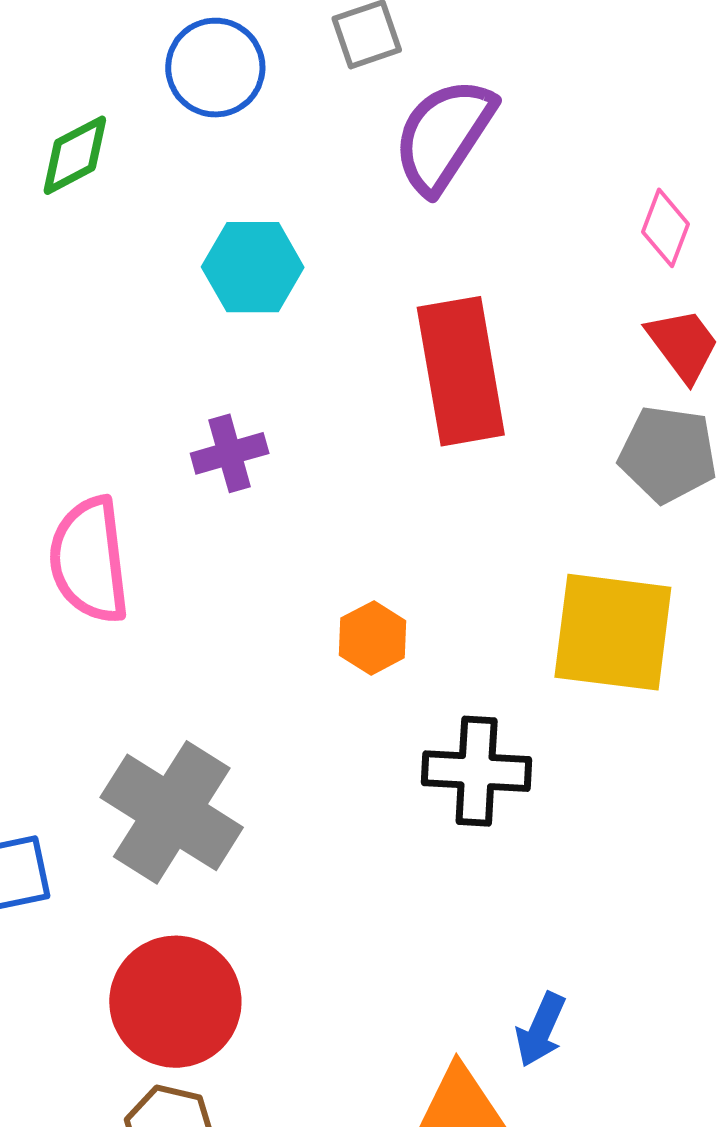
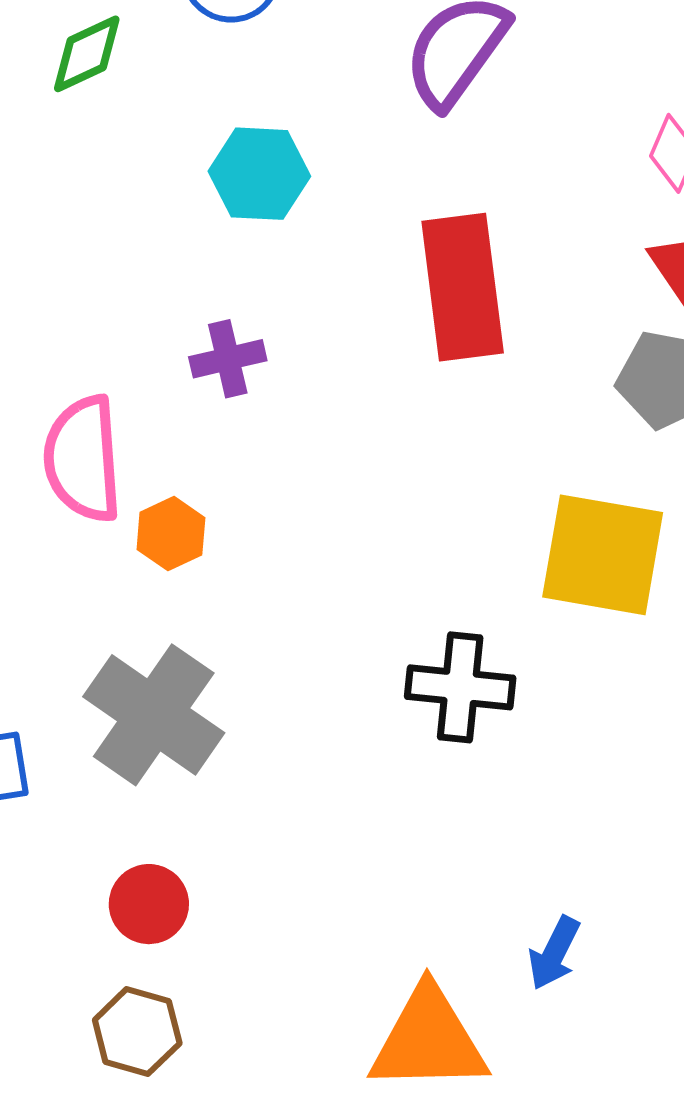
orange hexagon: (373, 638) -> (171, 534), moved
red circle: (175, 1002) -> (149, 904), size x0.6
blue arrow: (541, 1030) -> (554, 953), moved

